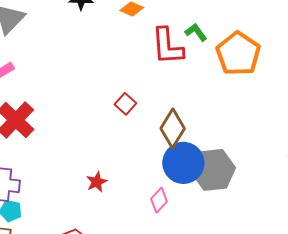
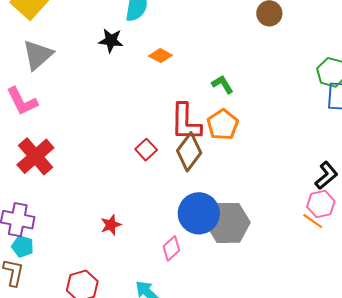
red L-shape: (167, 46) -> (186, 122), moved
orange pentagon: (238, 54) -> (223, 125), moved, size x0.7
brown diamond: (173, 128) -> (189, 152), moved

